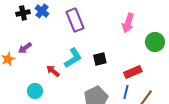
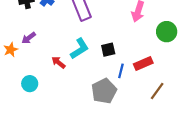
cyan circle: (35, 91) -> (30, 84), moved
blue line: (126, 92) -> (121, 71), moved

